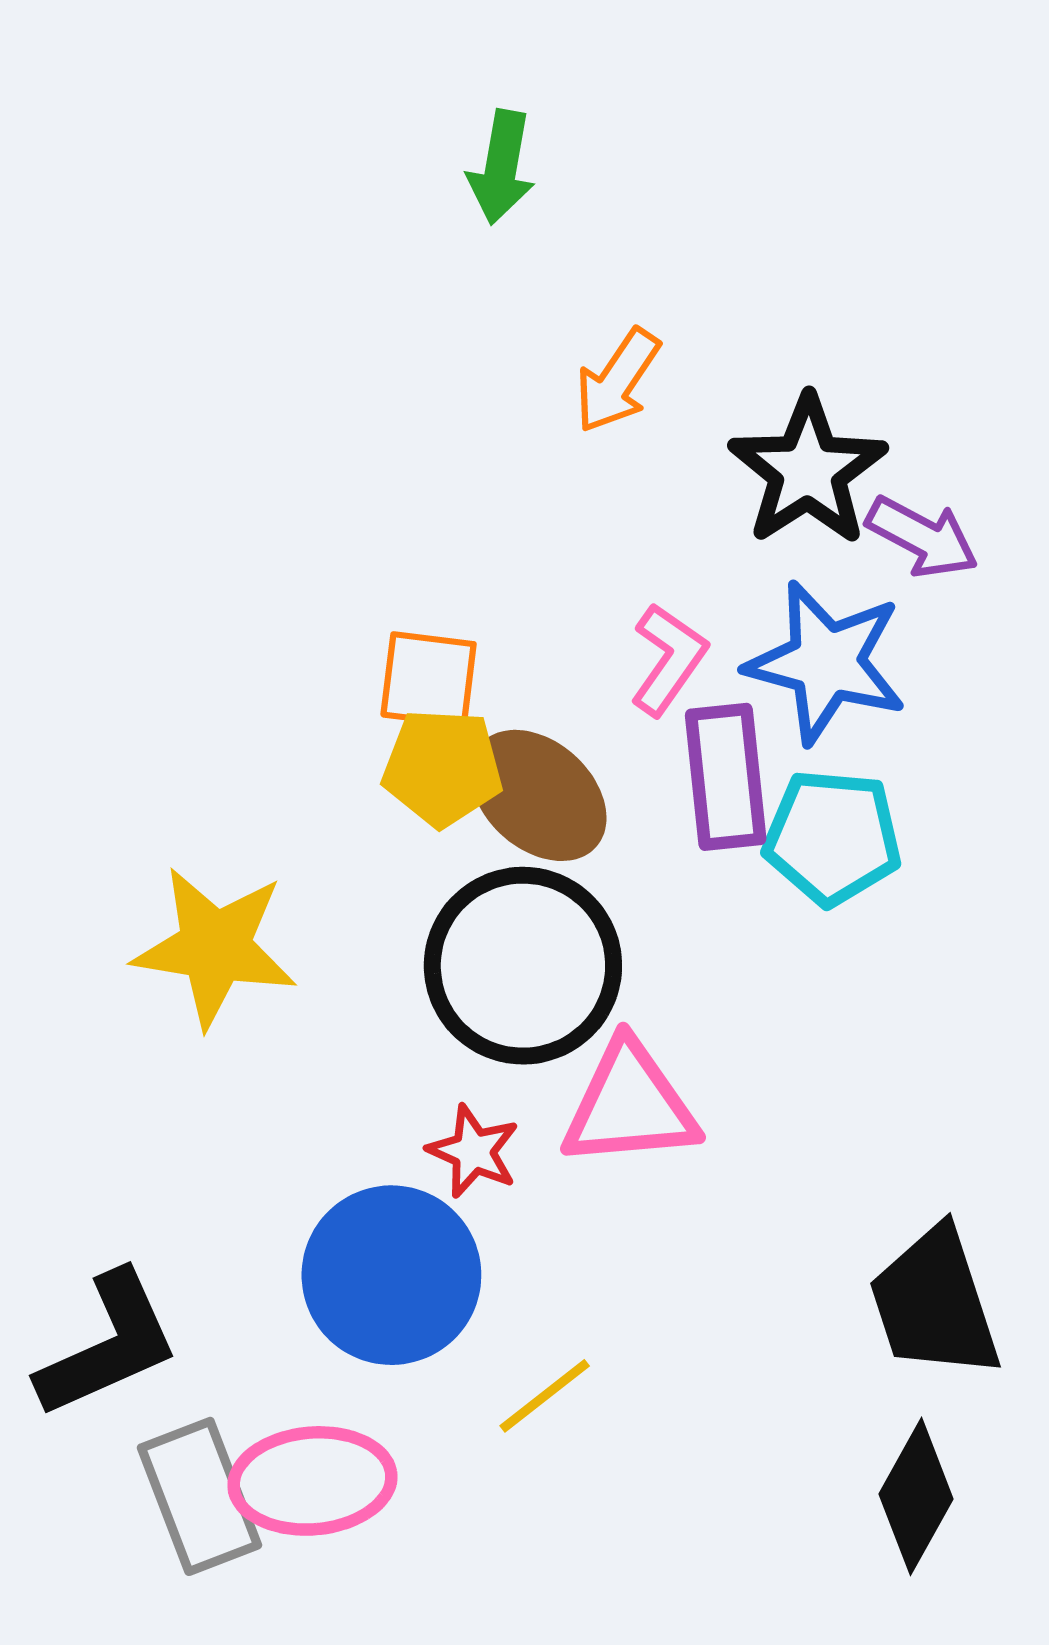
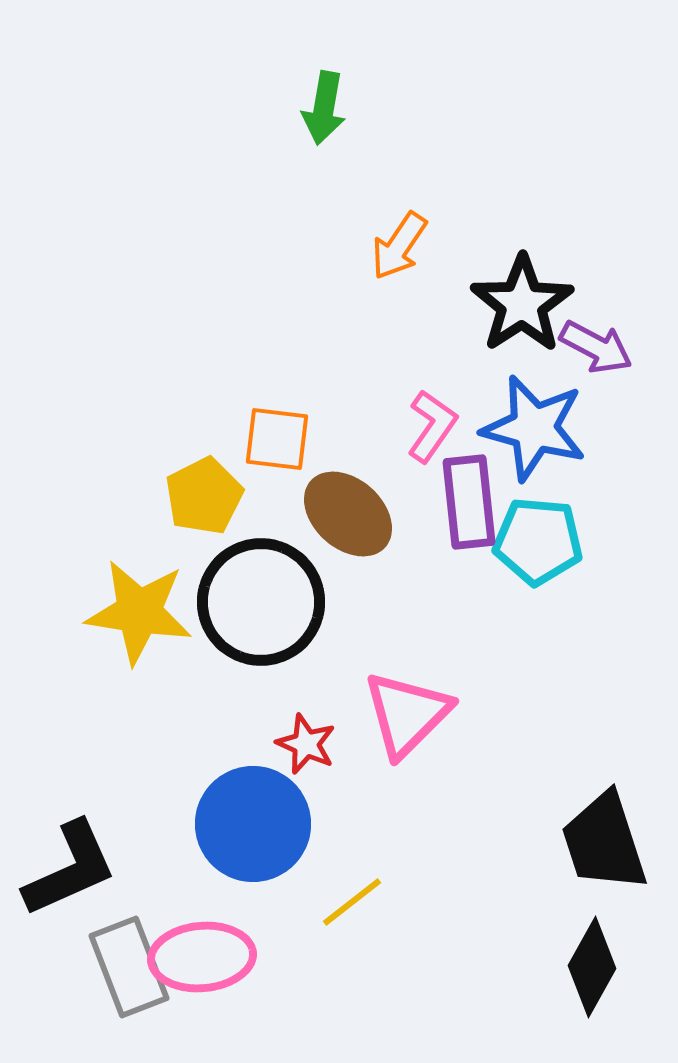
yellow pentagon: (442, 768) -> (204, 496), moved, turned -30
black circle: (523, 966) -> (261, 602), moved
pink triangle: (630, 1105) -> (407, 714), turned -40

